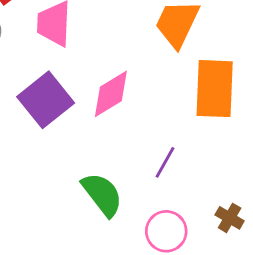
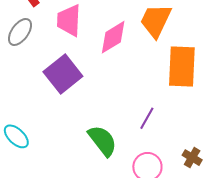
pink diamond: (111, 94) -> (113, 37), moved

